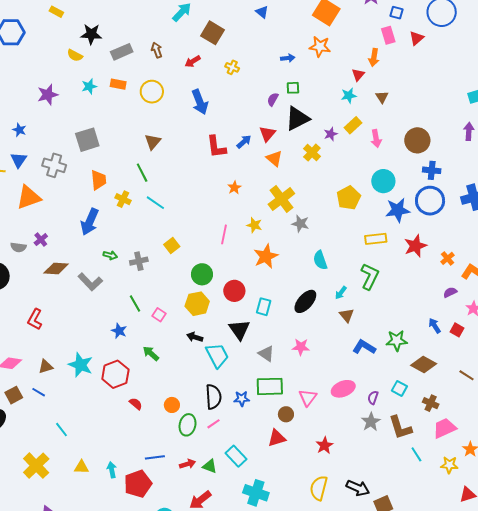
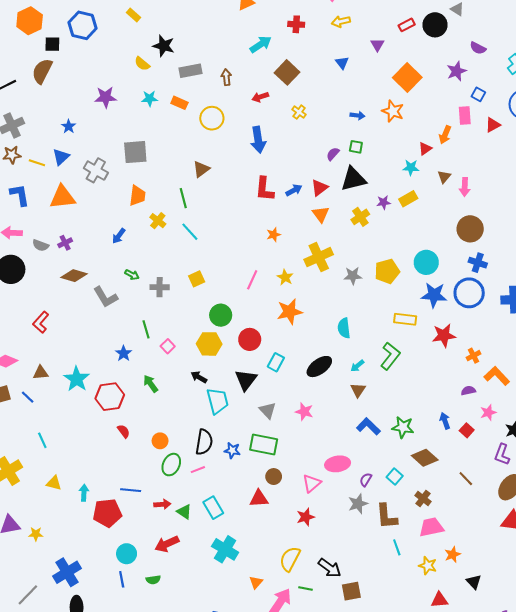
pink arrow: (376, 139) -> (465, 187), moved
blue arrow: (90, 222) -> (119, 236), size x0.6
gray star: (300, 224) -> (353, 276), moved, turned -30
pink triangle: (308, 398) -> (312, 483), moved

